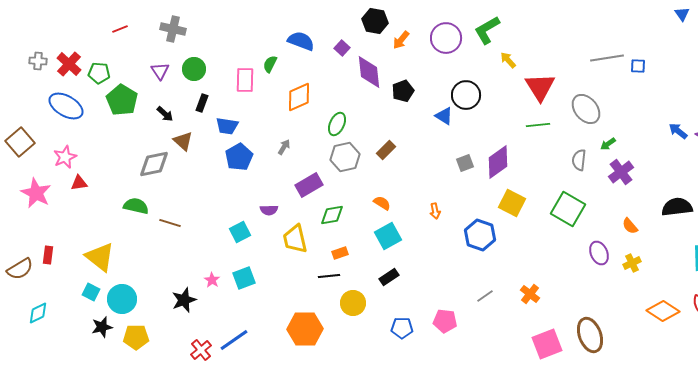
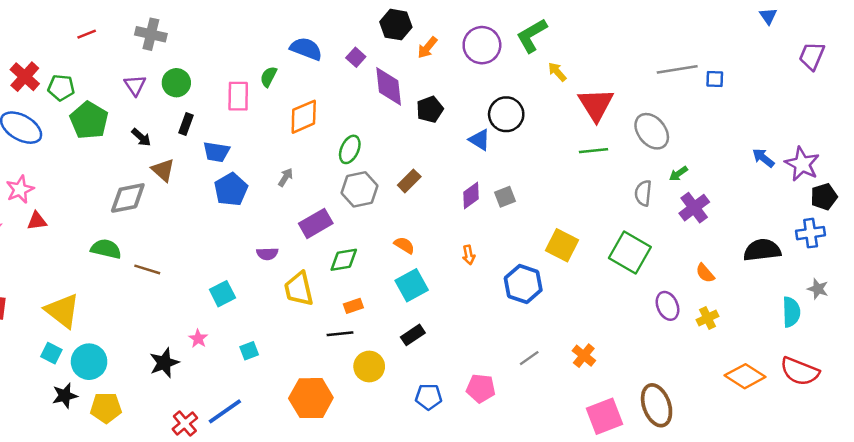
purple diamond: (498, 162) -> (471, 196), moved, size x0.7
cyan square: (240, 232) -> (222, 294), moved
cyan square: (244, 278) -> (249, 351), moved, size x0.7

